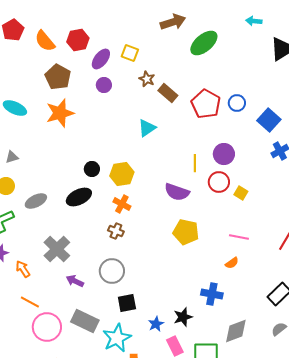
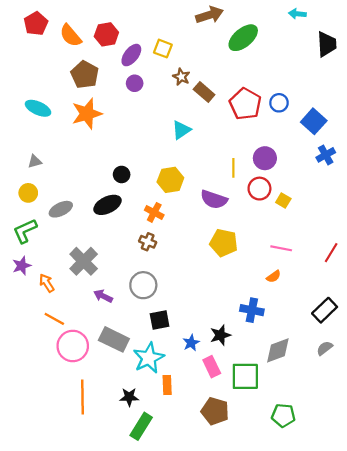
yellow hexagon: (122, 174) -> (170, 180), moved

